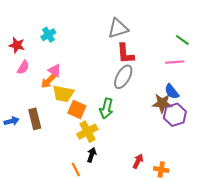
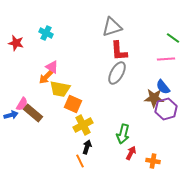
cyan cross: (48, 35) -> (46, 33), turned -32
pink semicircle: (23, 67) -> (22, 104), moved
green arrow: (106, 108) -> (123, 134), moved
brown rectangle: (35, 119) -> (33, 113), turned -36
orange line: (76, 170) -> (80, 161), moved

